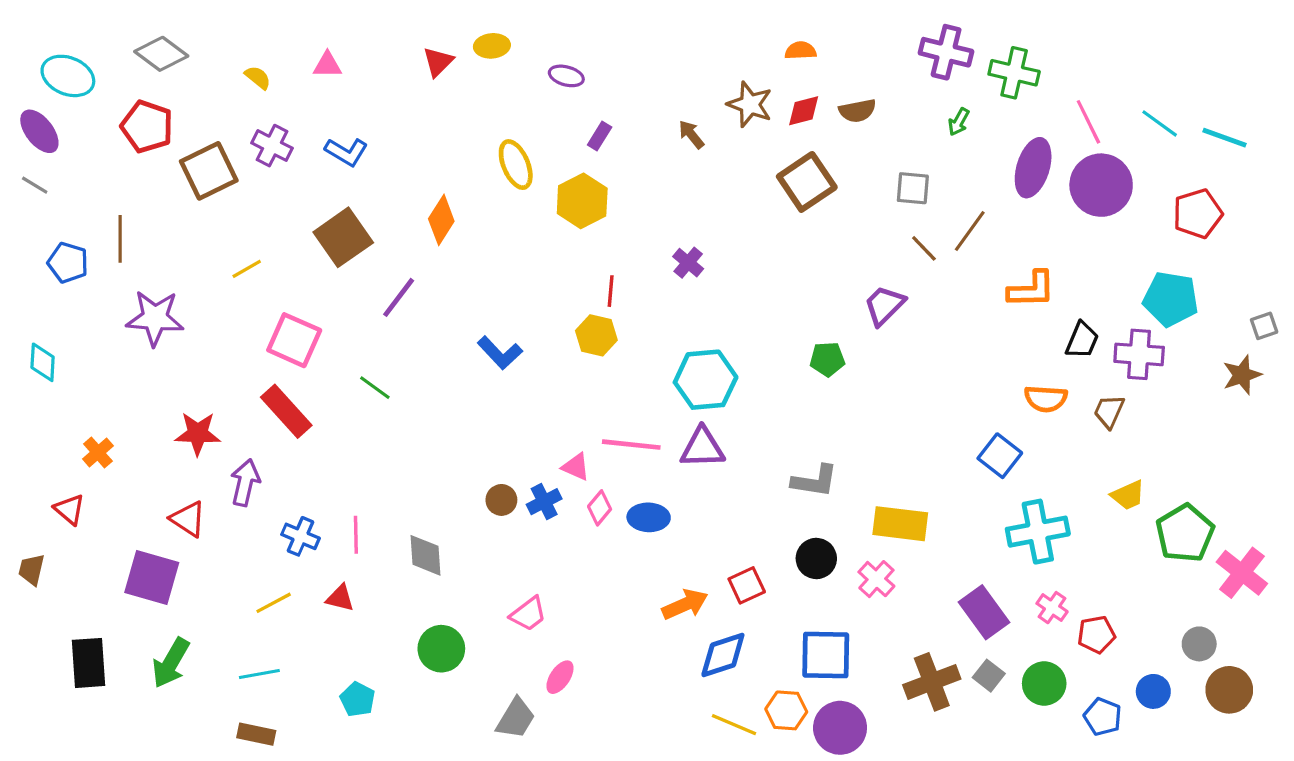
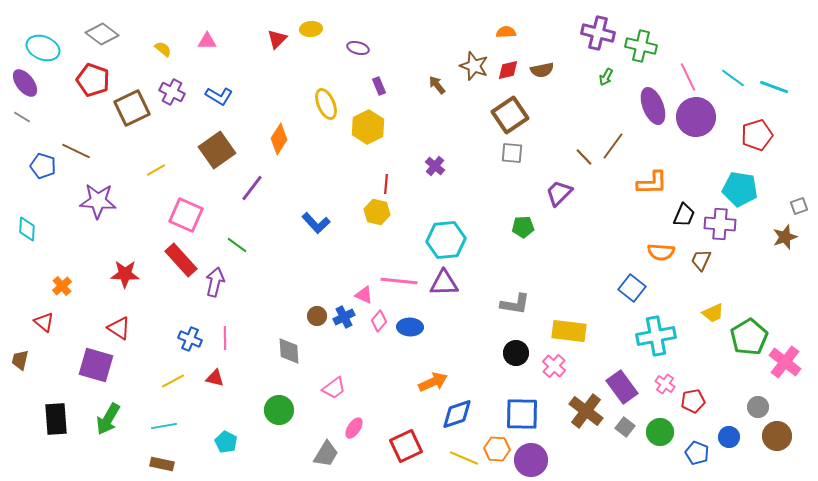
purple rectangle: (600, 136) -> (379, 86), turned -54
purple ellipse: (1033, 168) -> (653, 106), turned -39
gray square: (913, 188) -> (512, 153), moved
brown line: (120, 239) -> (76, 151), turned -64
purple arrow: (245, 483) -> (215, 282), moved
gray diamond: (425, 555) -> (289, 351), moved
red square: (747, 585) -> (406, 446), moved, size x1.4
brown cross: (932, 682) -> (586, 411), moved, turned -32

